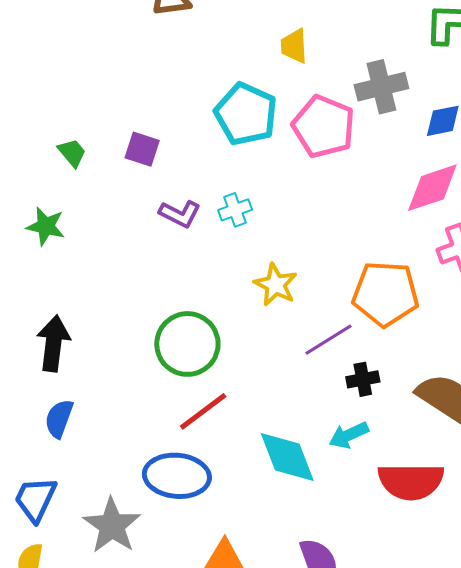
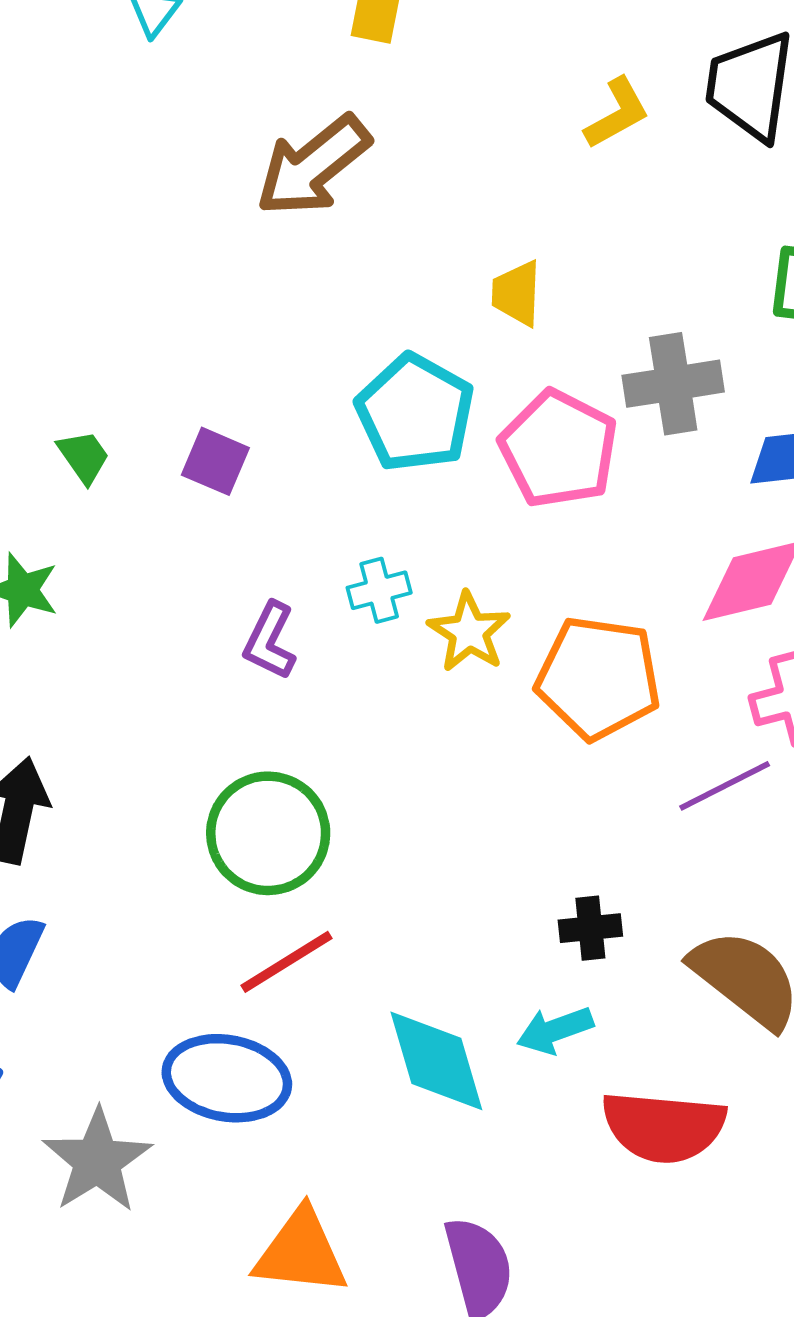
purple L-shape: (180, 214) -> (270, 641), moved, turned 84
yellow star: (276, 285) -> (469, 632), moved
orange pentagon: (385, 294) -> (598, 678), moved
purple line: (329, 340) -> (725, 786), moved

